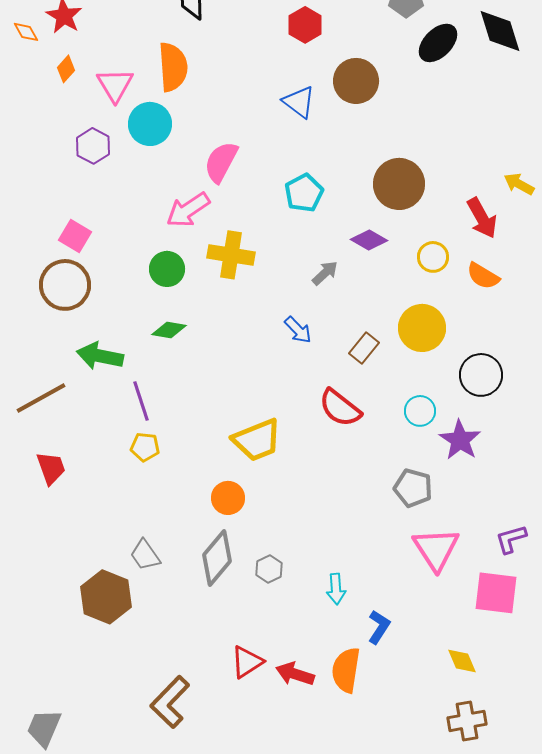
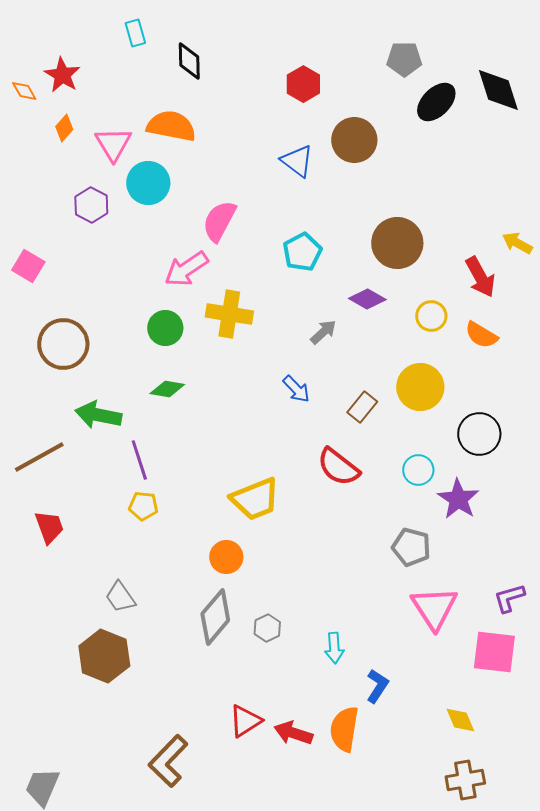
orange semicircle: (173, 67) -> (171, 126), turned -75
pink square: (75, 236) -> (28, 266), moved
gray trapezoid: (145, 555) -> (120, 597), moved

